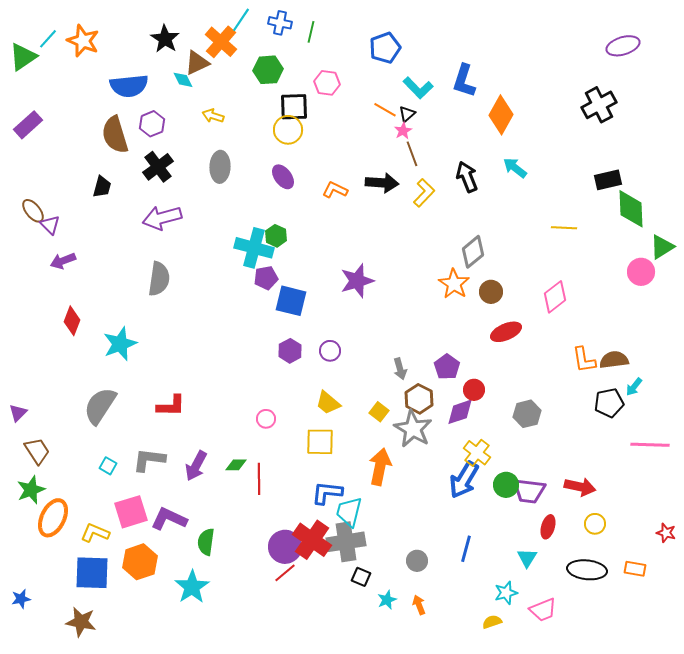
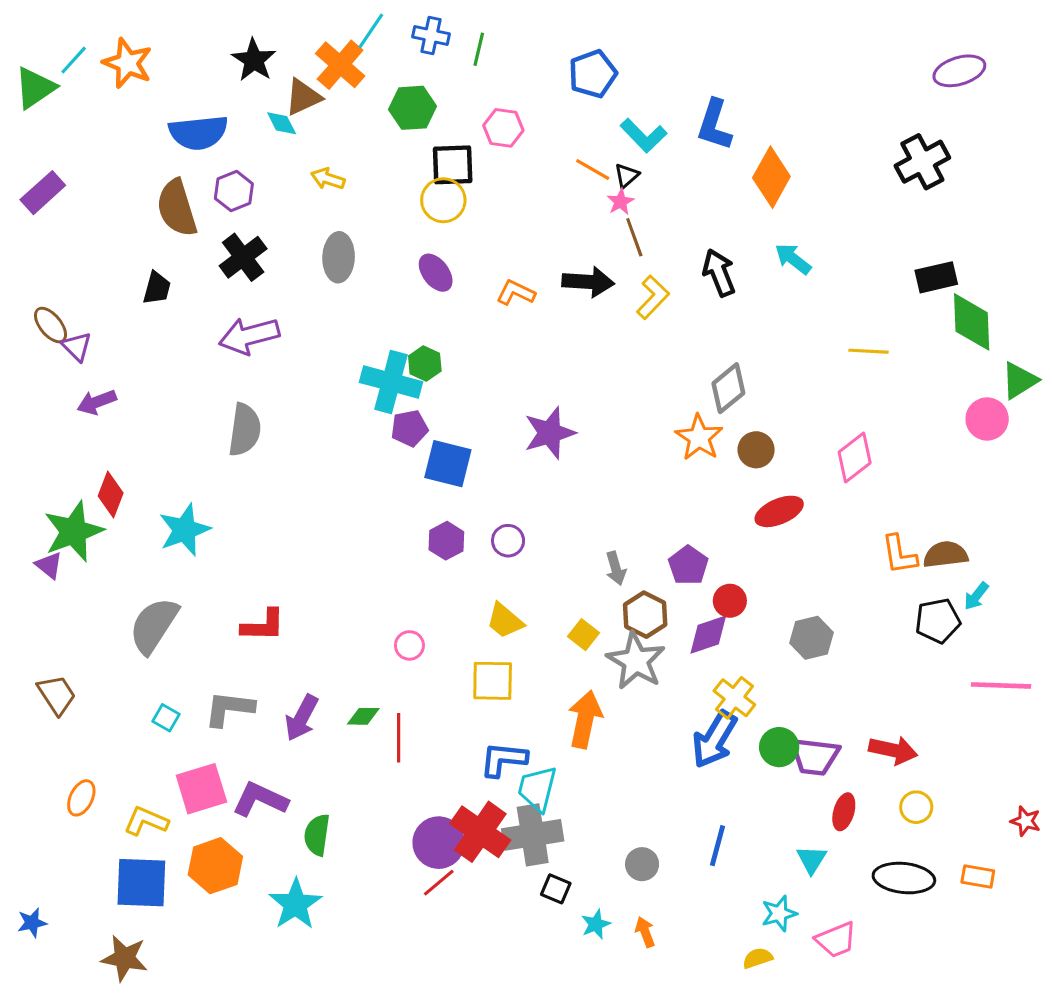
purple triangle: (18, 413) -> (49, 565), moved, turned -36
green star: (31, 490) -> (74, 531), moved, size x1.4
orange ellipse: (53, 518) -> (81, 798), size x0.6

